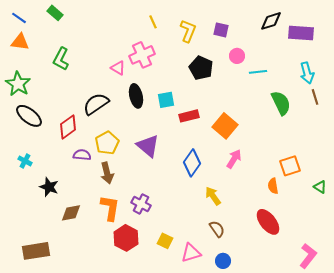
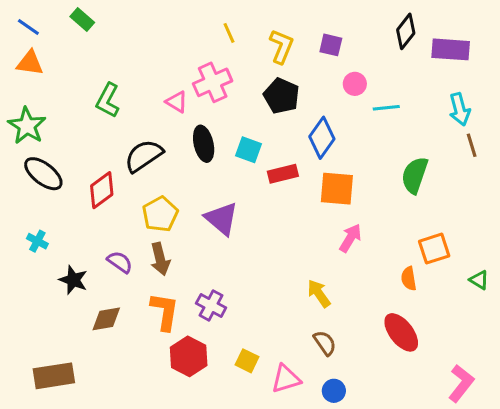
black diamond: (271, 21) -> (406, 31), turned -35
green L-shape: (61, 59) -> (108, 100), moved
black pentagon: (201, 68) -> (281, 96), moved
cyan square: (166, 100) -> (249, 150), turned 30
green semicircle: (281, 103) -> (415, 175), moved, turned -135
orange square: (225, 126) -> (337, 189), turned -35
purple semicircle: (82, 155) -> (120, 262), moved, turned 30
blue diamond: (192, 163) -> (322, 138), moved

